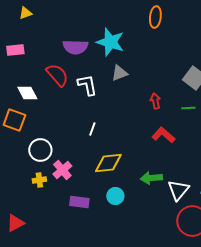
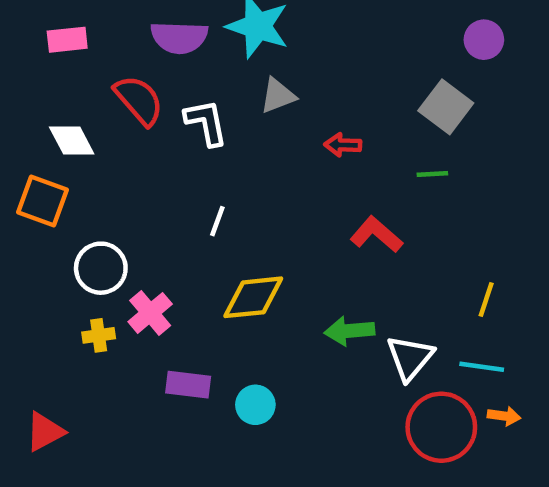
pink rectangle: (15, 50) -> (67, 40), moved
red arrow: (155, 101) -> (343, 145), moved, turned -77
cyan circle: (115, 196) -> (255, 405), moved

